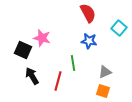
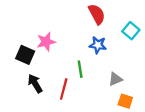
pink star: (42, 38) -> (46, 42), turned -30
orange square: (103, 91) -> (125, 101), moved

